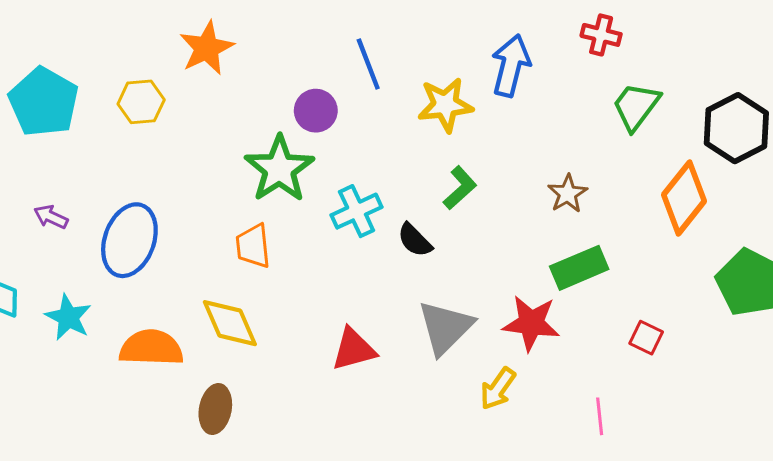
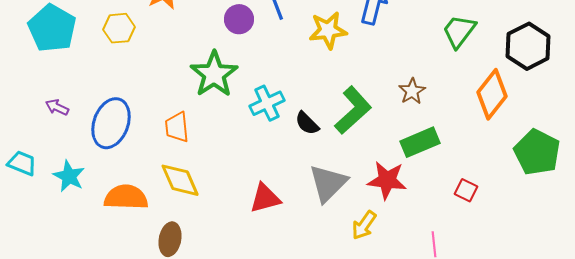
purple circle: (316, 111) -> (239, 19), moved
green L-shape: (460, 188) -> (353, 110), moved, size x1.6
orange trapezoid: (253, 246) -> (177, 127), moved

